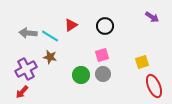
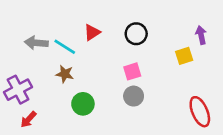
purple arrow: (152, 17) -> (201, 35), moved, turned -136
yellow square: (142, 62) -> (184, 56), moved
purple cross: (26, 69) -> (18, 90), moved
green circle: (81, 75) -> (83, 104), moved

